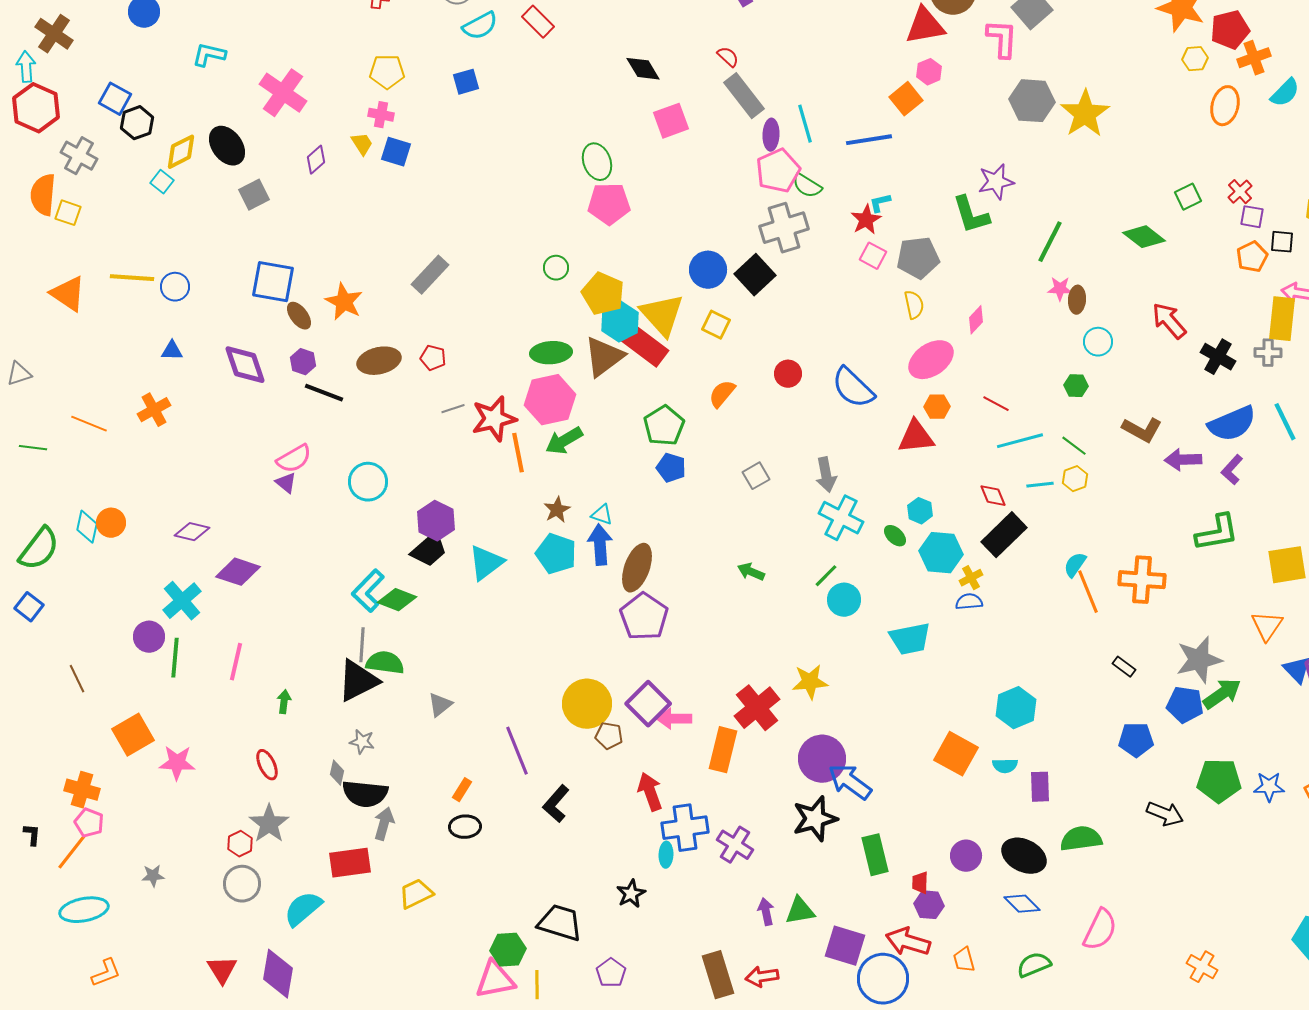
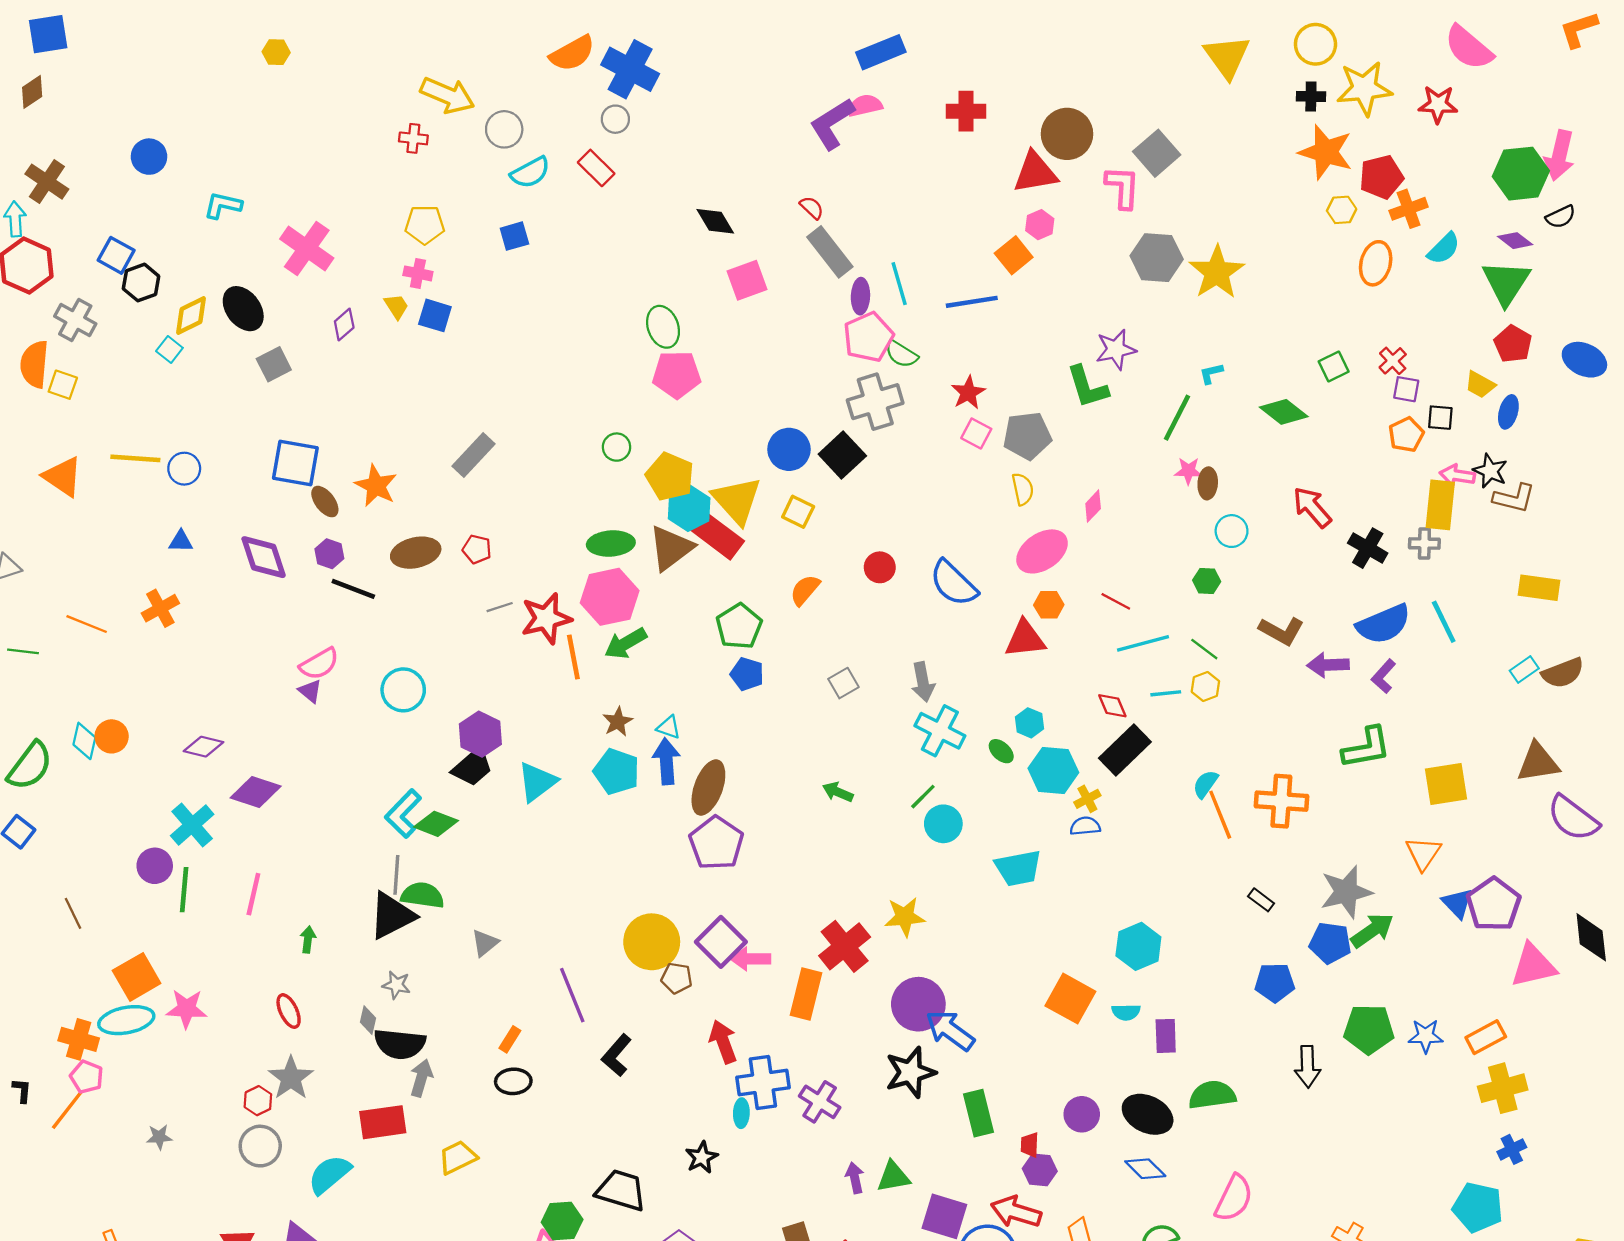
cyan L-shape: (880, 203) -> (1211, 373), moved
black arrow: (1165, 814) -> (1308, 1067), turned 66
cyan ellipse: (84, 910) -> (126, 1020), moved

